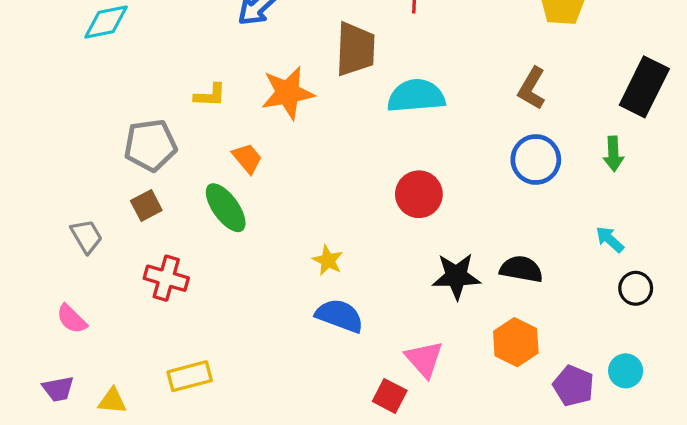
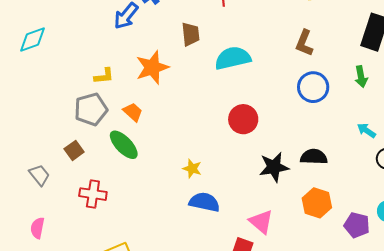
brown trapezoid: (355, 49) -> (191, 34), size x0.7
gray pentagon: (150, 145) -> (91, 109), moved
pink semicircle: (72, 319) -> (37, 228), turned 65

